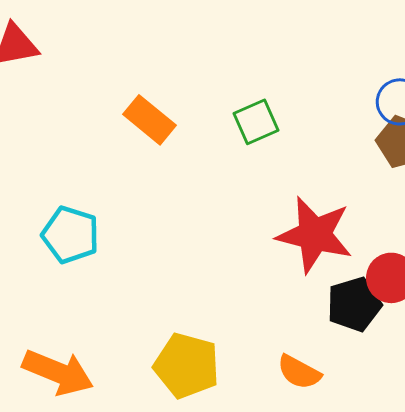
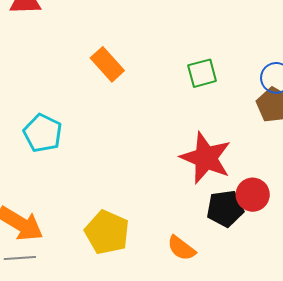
green square: (256, 122) -> (202, 73), moved

